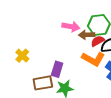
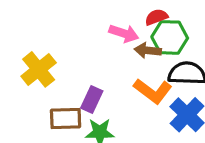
red semicircle: (98, 41) -> (156, 17), moved
yellow cross: (22, 56) -> (39, 69), size x1.5

